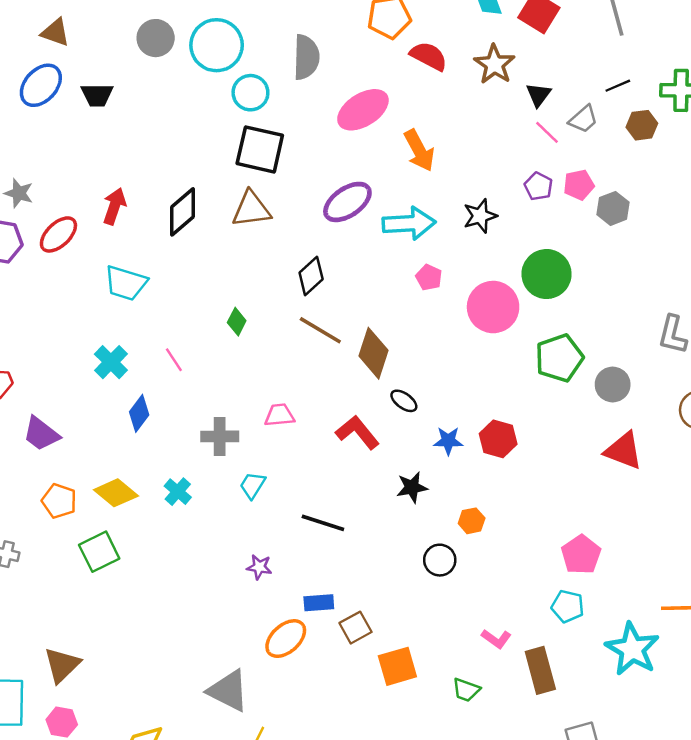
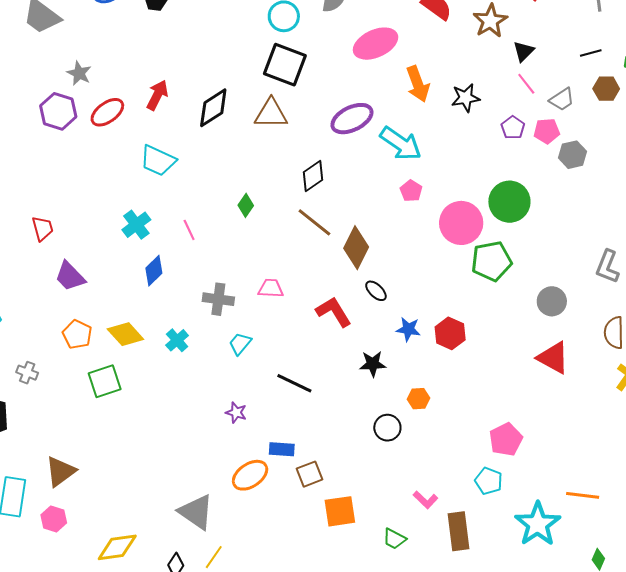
gray trapezoid: (583, 119) -> (562, 99), moved
black star: (480, 216) -> (466, 98), moved
cyan arrow: (409, 223) -> (401, 144), turned 30
green pentagon: (559, 358) -> (491, 261), moved

